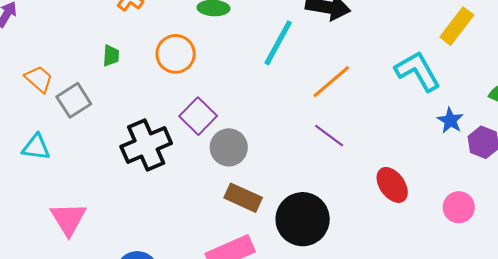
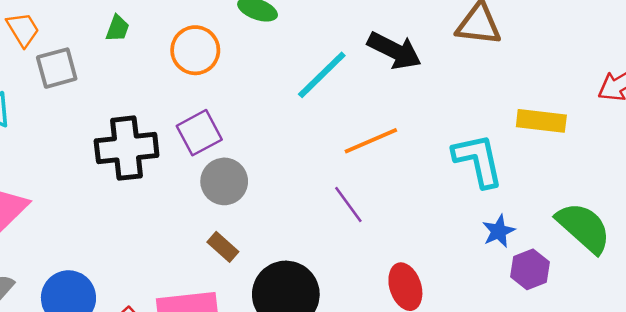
yellow rectangle: (457, 26) -> (541, 121), turned 42
brown rectangle: (243, 198) -> (223, 247), size x0.7

